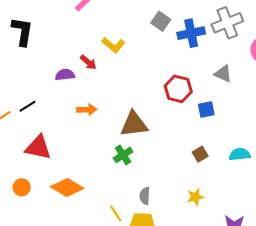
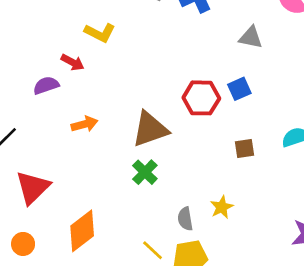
red hexagon: (178, 89) -> (201, 98), moved
red triangle: (38, 147) -> (33, 187), turned -44
brown square: (200, 154) -> (245, 148), turned 35
orange diamond: (67, 188) -> (82, 231), turned -56
yellow star: (195, 197) -> (222, 207), moved

